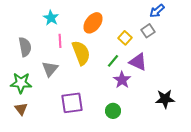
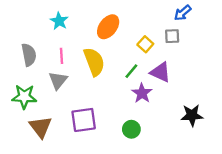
gray square: (148, 31) -> (172, 36), turned 32
pink line: (60, 41) -> (62, 56), moved
brown triangle: (21, 109) -> (41, 127), moved, size x1.5

